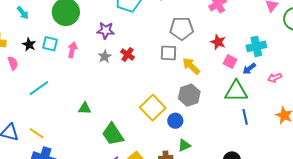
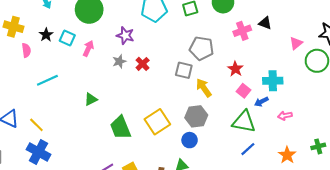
green triangle: (85, 108) -> (91, 99), moved, turned -40
blue line: (245, 117) -> (248, 149), turned 49
blue circle: (175, 121) -> (190, 140), moved
green trapezoid: (113, 134) -> (120, 127), moved

